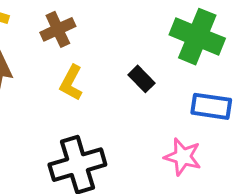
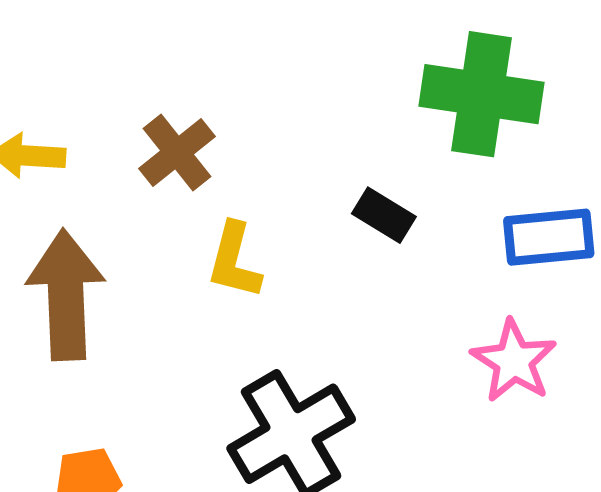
pink star: (183, 157) -> (514, 361), turned 30

